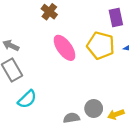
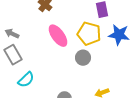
gray circle: (94, 108) -> (83, 58), moved

